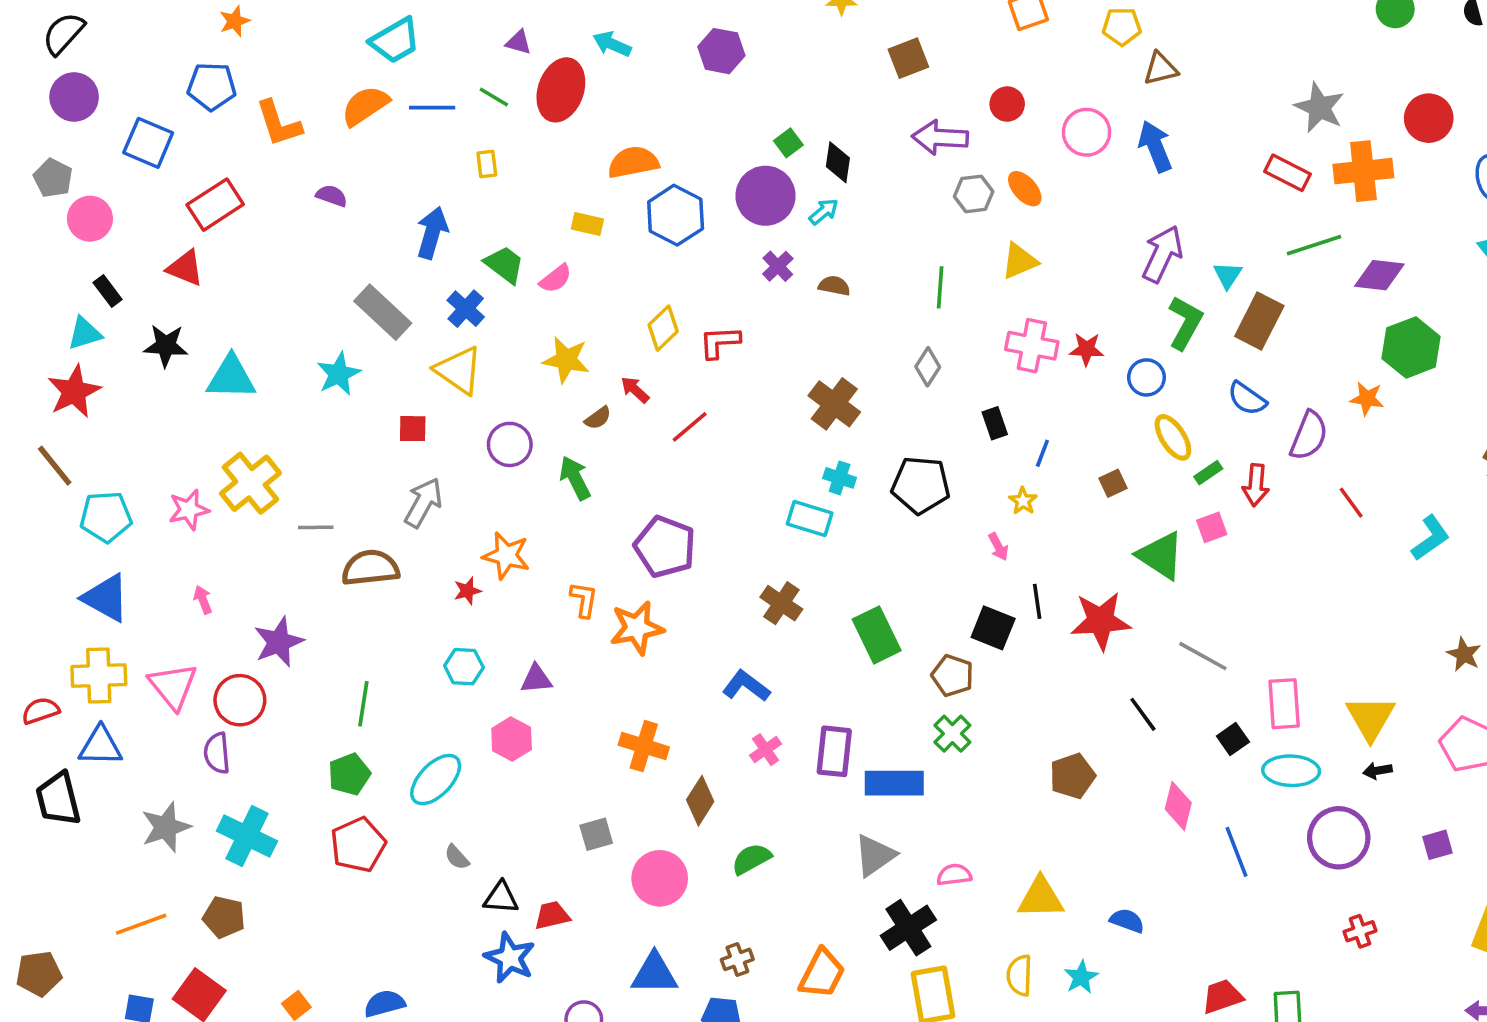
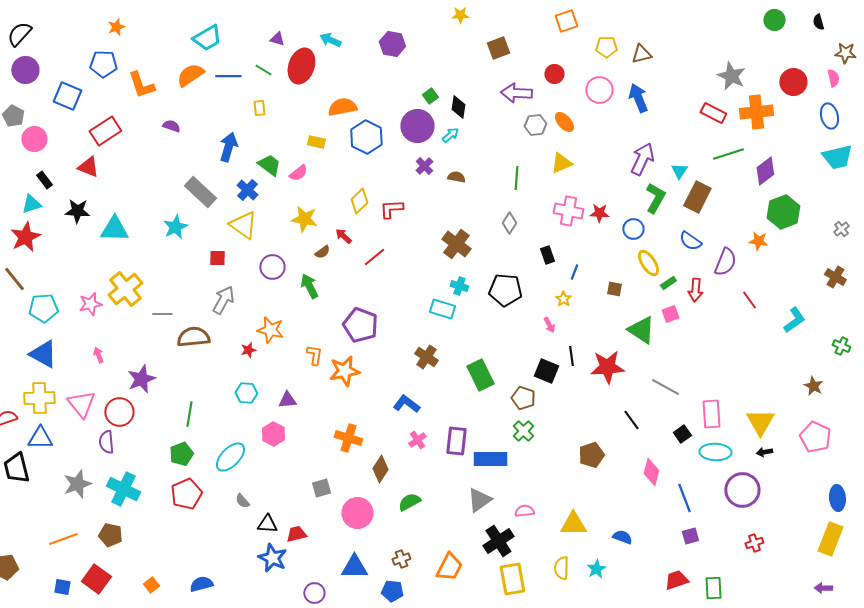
yellow pentagon: (1122, 26) -> (606, 47), moved
purple diamond: (1379, 275) -> (765, 171), turned -44
brown square: (1113, 483) -> (614, 289), turned 35
purple square: (1438, 845) -> (690, 536), moved

